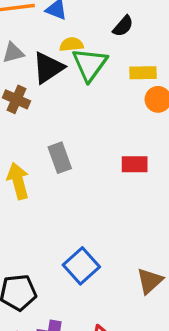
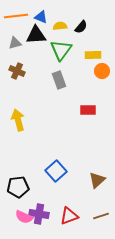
yellow semicircle: (71, 44) -> (60, 26), moved
black triangle: (48, 68) -> (36, 35), moved, turned 30
gray rectangle: (60, 158) -> (59, 80), moved

